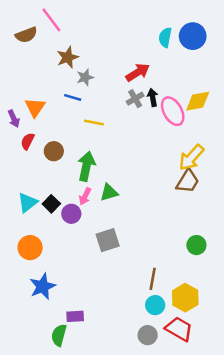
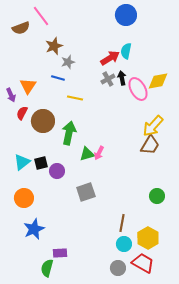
blue circle: (193, 36) -> (126, 15), moved
cyan semicircle: (165, 37) -> (126, 51), moved
brown circle: (54, 151) -> (43, 121), size x1.5
pink arrow: (85, 196) -> (99, 153), moved
black square: (51, 204) -> (41, 163), turned 32

